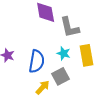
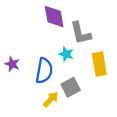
cyan star: (64, 53) -> (66, 54), moved

